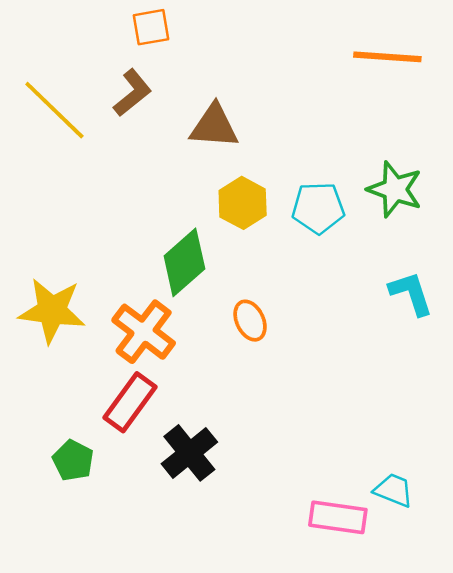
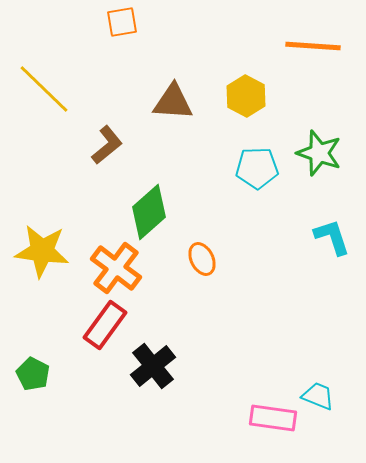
brown L-shape: (132, 93) -> (107, 145), moved
yellow hexagon: (243, 203) -> (246, 96), moved
green pentagon: (73, 460) -> (33, 374), moved

